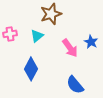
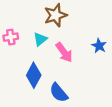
pink arrow: (70, 48) -> (64, 52), moved
blue semicircle: (75, 85) -> (59, 93), moved

